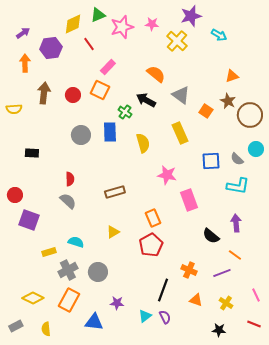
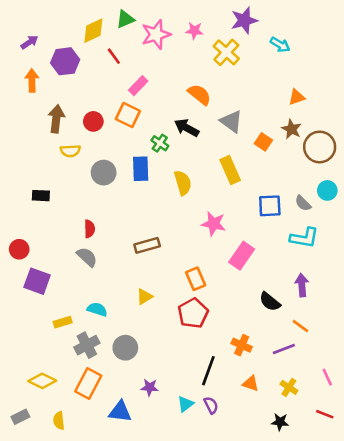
yellow semicircle: (14, 109) -> (70, 151), moved
pink rectangle: (189, 200) -> (242, 256), turned 55

